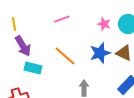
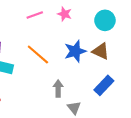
pink star: (104, 24) -> (65, 14), moved

